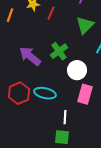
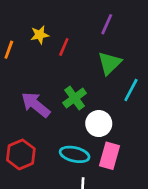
cyan ellipse: (45, 93) -> (75, 154), moved

